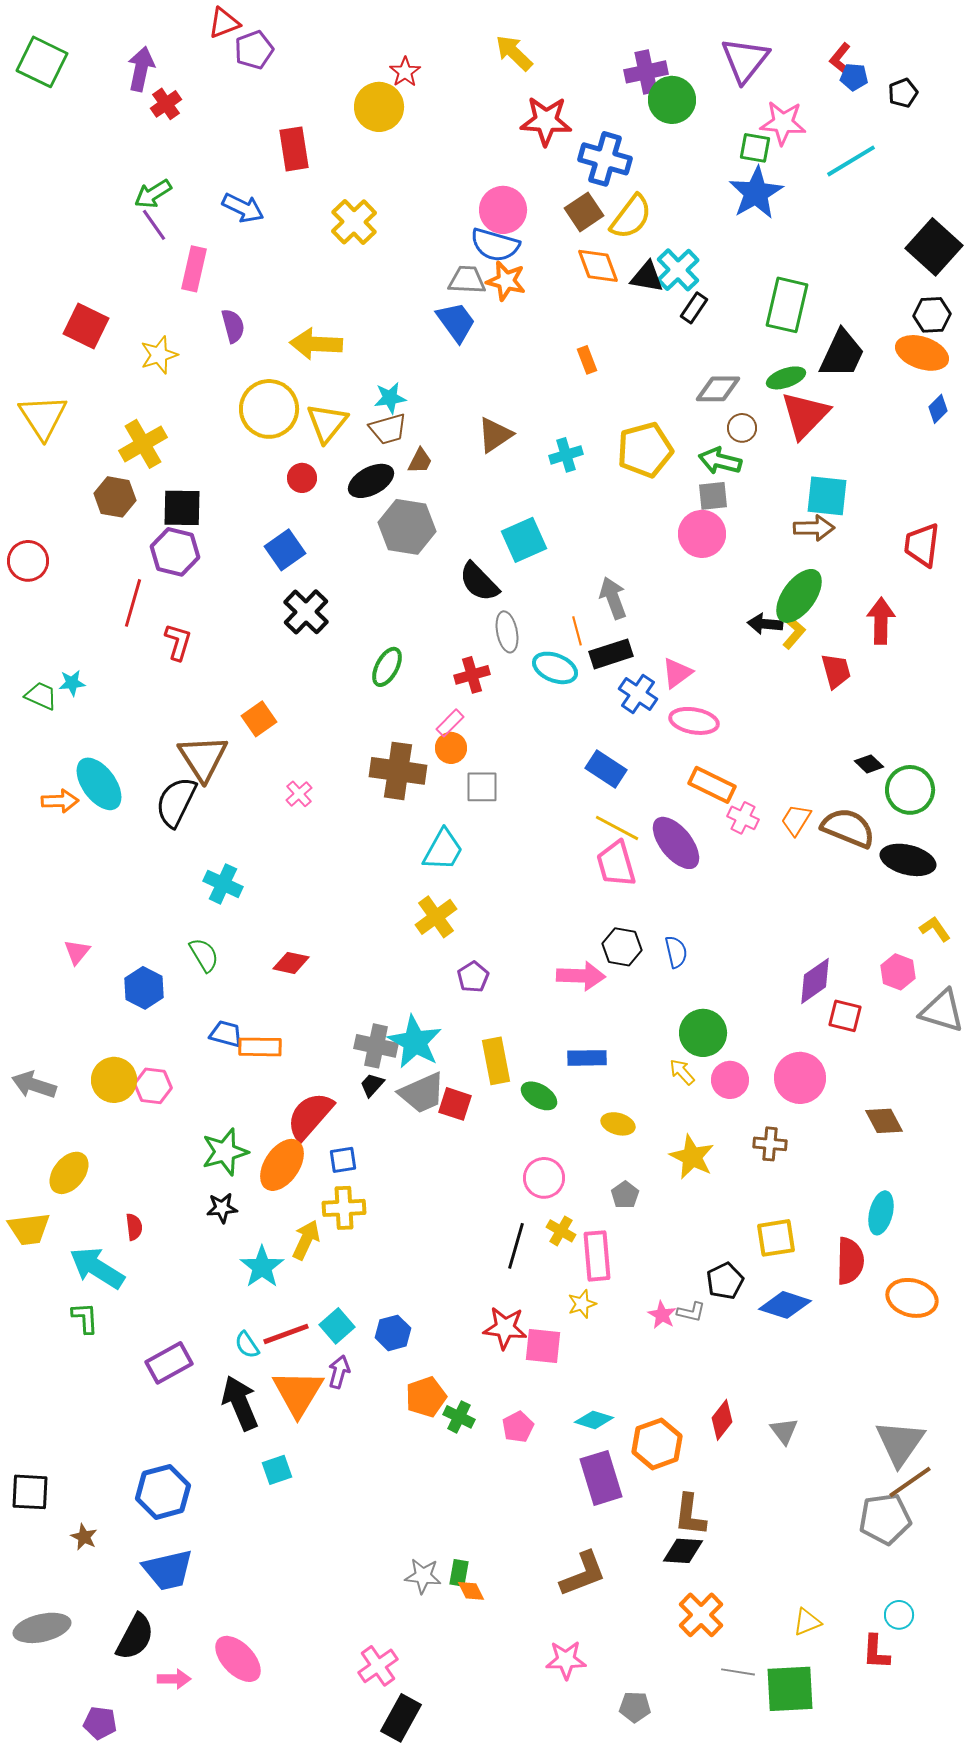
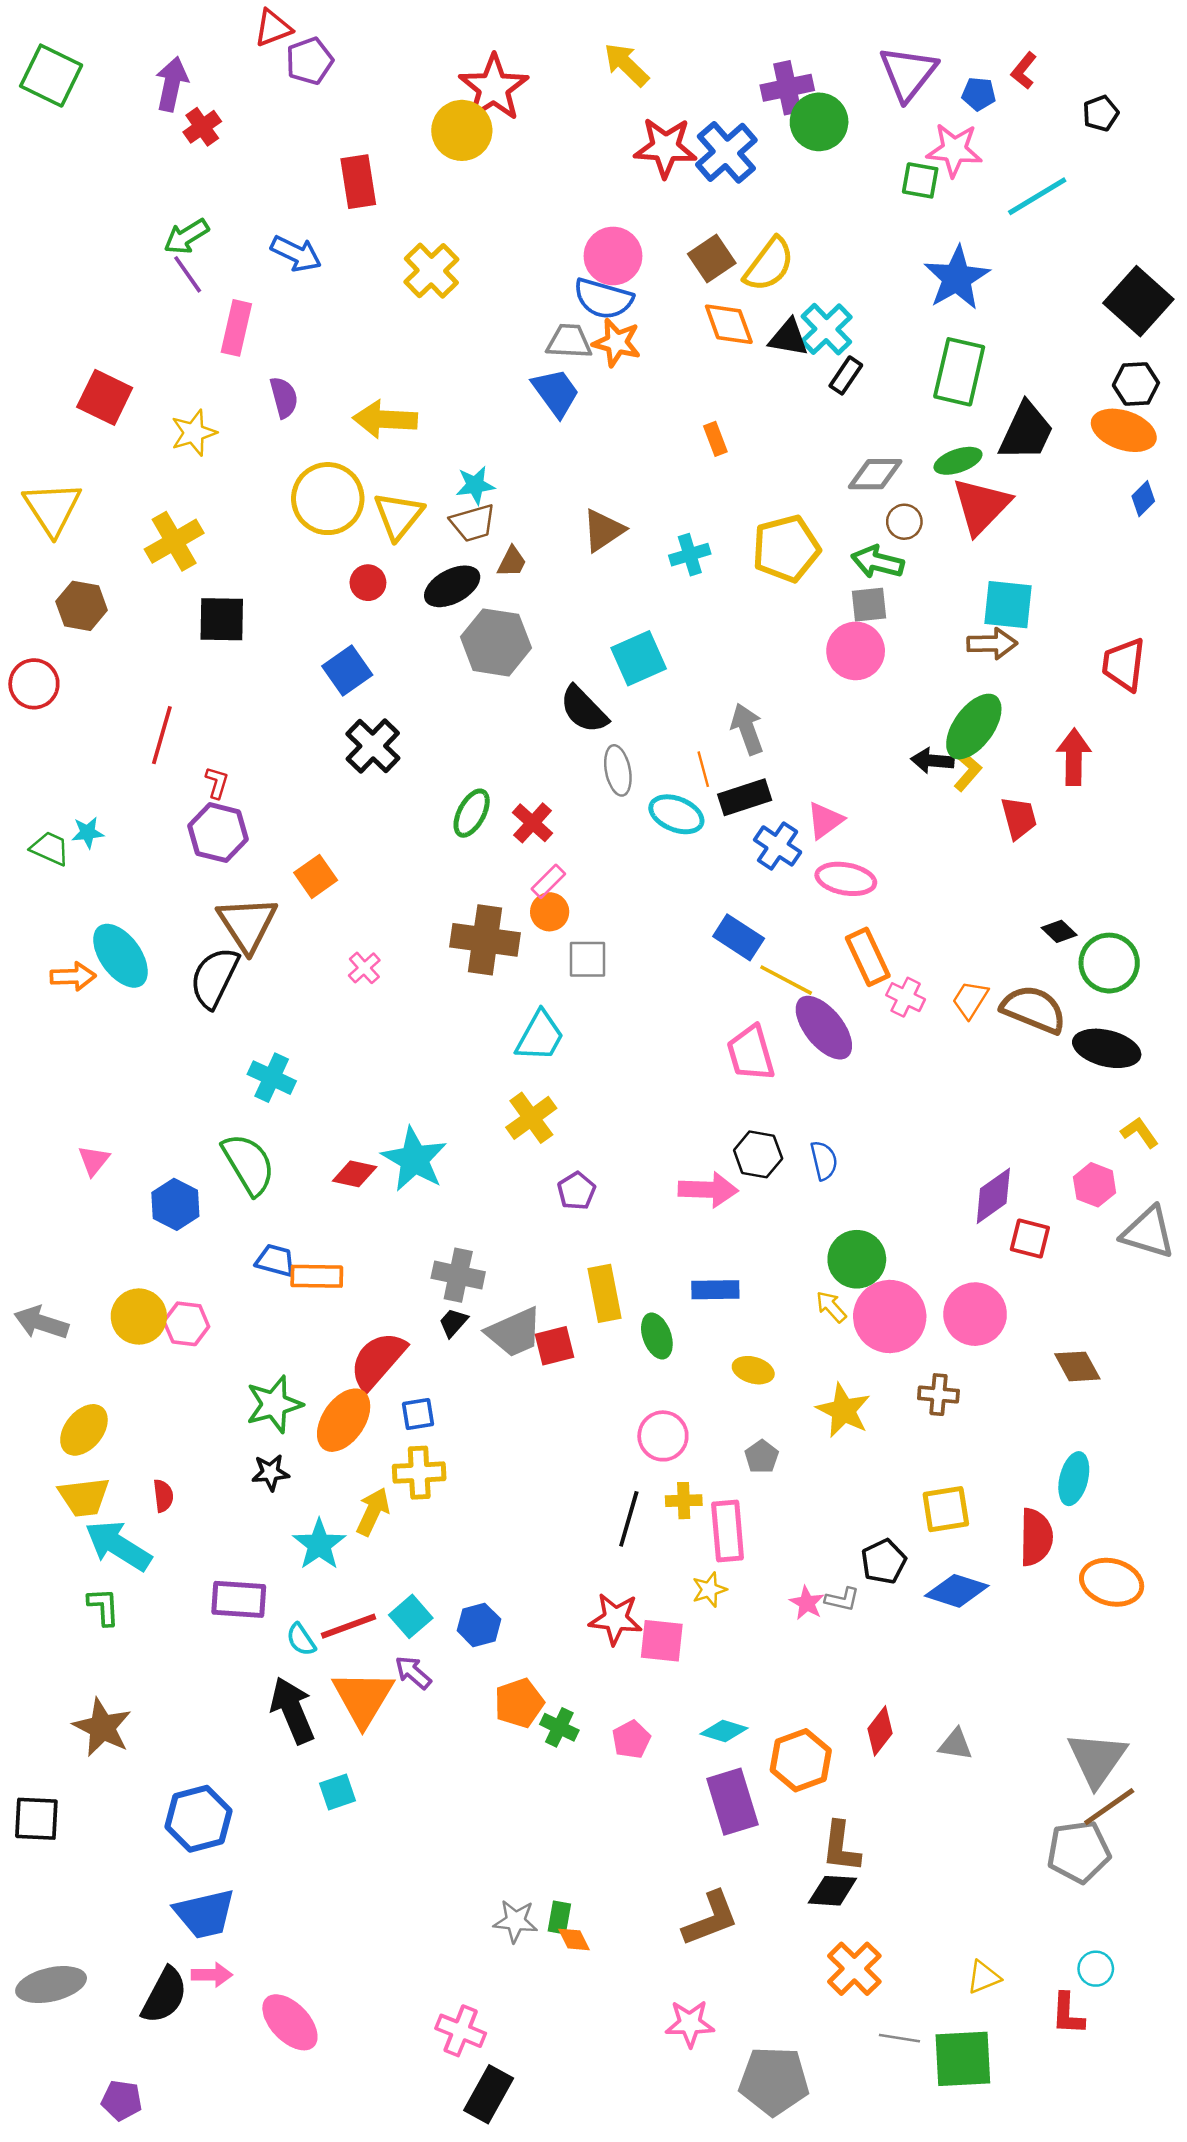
red star: (405, 72) -> (494, 88), size x1.8
blue pentagon: (854, 77) -> (979, 94), moved
blue cross: (605, 159) -> (726, 152), moved, turned 33
blue star: (756, 193) -> (957, 278), moved
brown hexagon: (115, 497) -> (82, 606), moved
purple hexagon: (175, 552) -> (218, 833), moved
red L-shape: (178, 642) -> (217, 783), size x0.7
red cross: (472, 675) -> (533, 823), moved, turned -32
orange rectangle: (712, 785) -> (868, 957), turned 39
yellow line: (617, 828) -> (786, 980), moved
green semicircle: (204, 955) -> (249, 1164), size x1.5
cyan star: (415, 1042) -> (414, 1159), moved
pink circle: (730, 1080) -> (890, 1317), size x1.6
green ellipse: (539, 1096) -> (657, 1336), turned 39
red square: (455, 1104) -> (554, 1346), turned -32
yellow trapezoid: (29, 1229) -> (84, 1497), moved
yellow cross: (561, 1231) -> (684, 1501), turned -32
purple rectangle: (169, 1363) -> (239, 1599), moved, turned 33
purple arrow: (339, 1372) -> (413, 1672), turned -64
gray triangle: (784, 1431) -> (956, 1744), turned -44
brown star: (84, 1537) -> (102, 1727), moved, size x1.8
pink cross: (378, 1666) -> (461, 2031), turned -33
pink arrow: (174, 1679) -> (212, 1975), moved
gray pentagon: (635, 1707) -> (774, 2081), size x1.8

